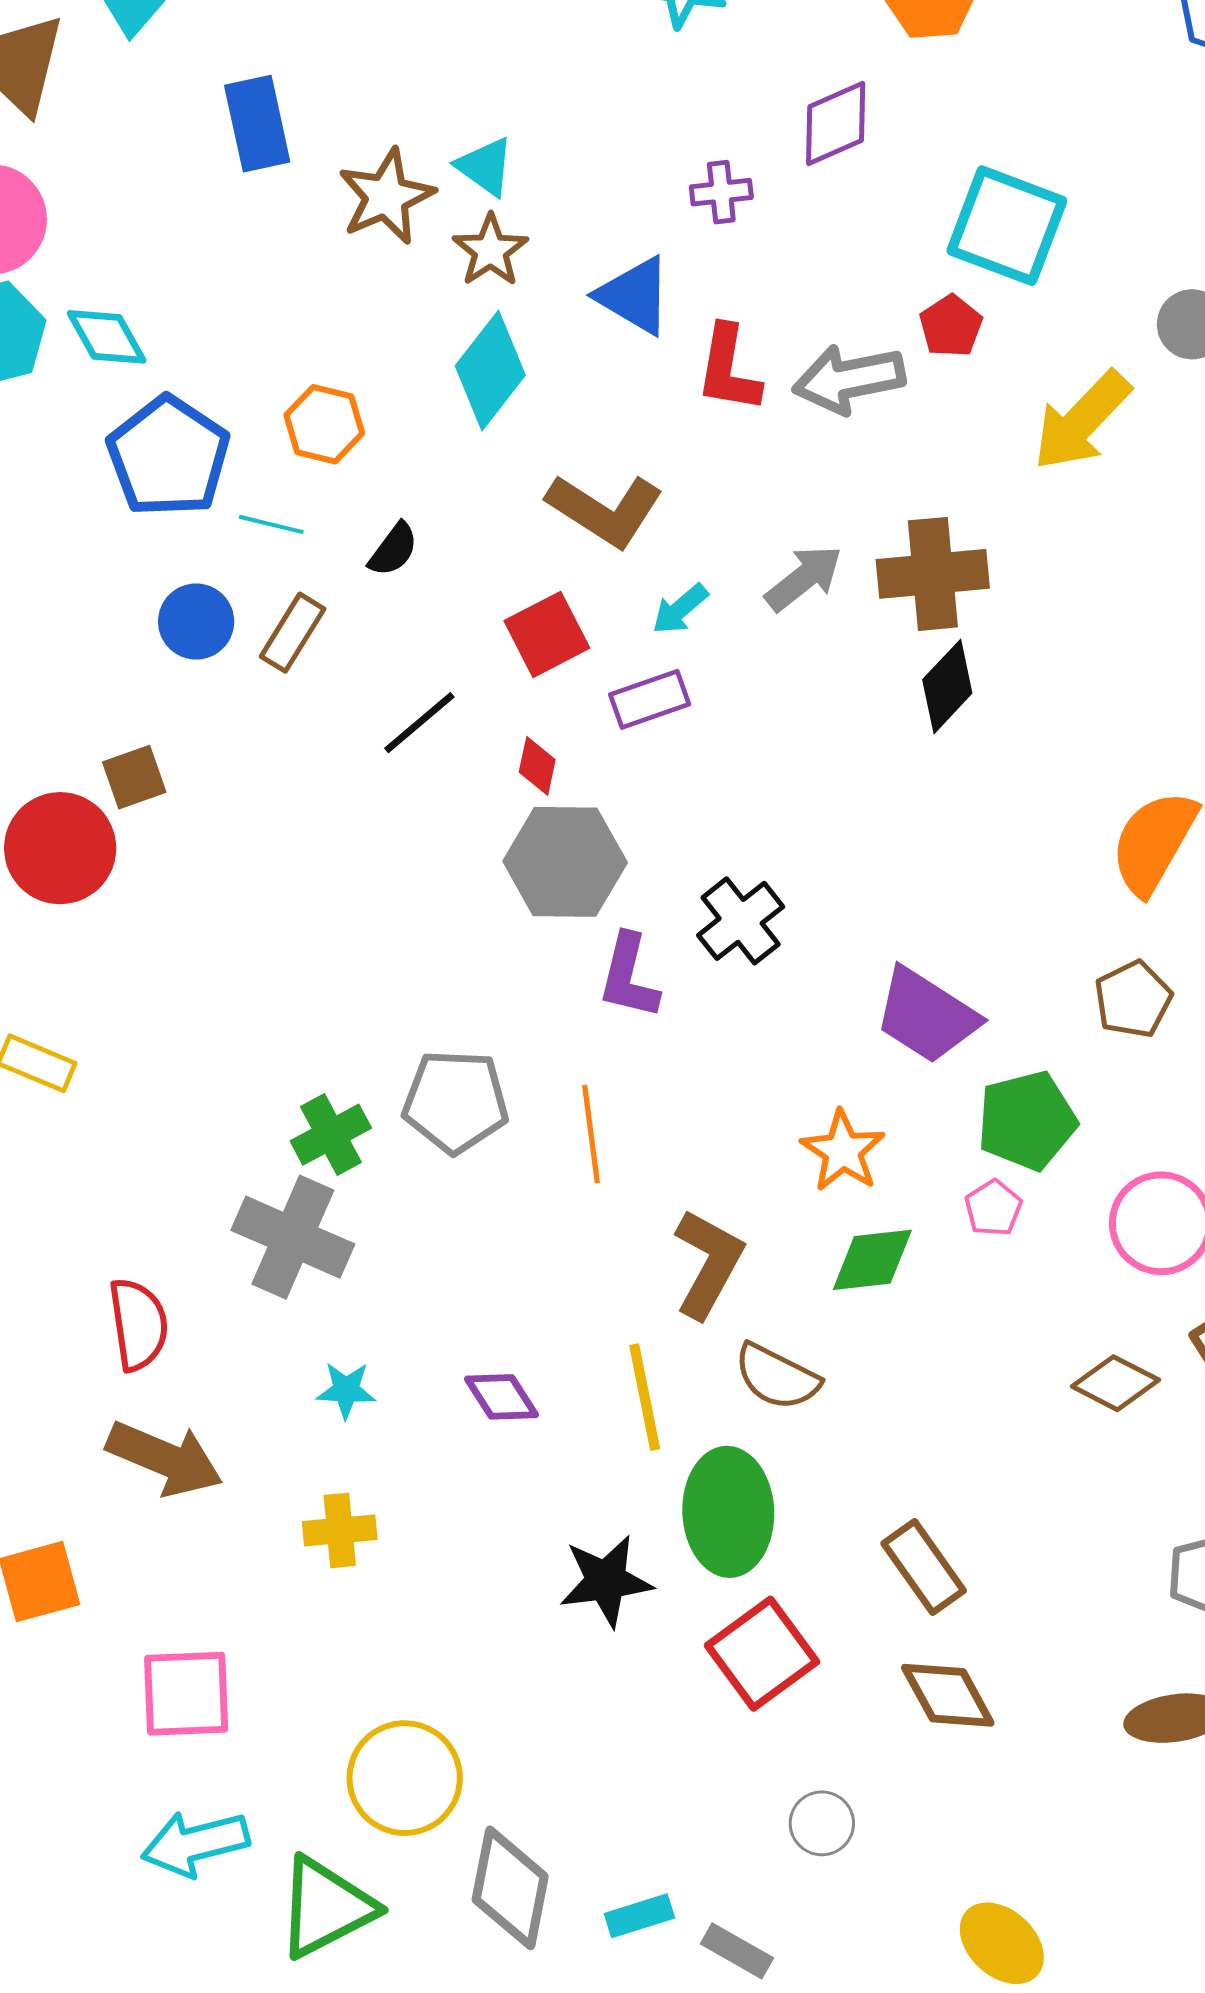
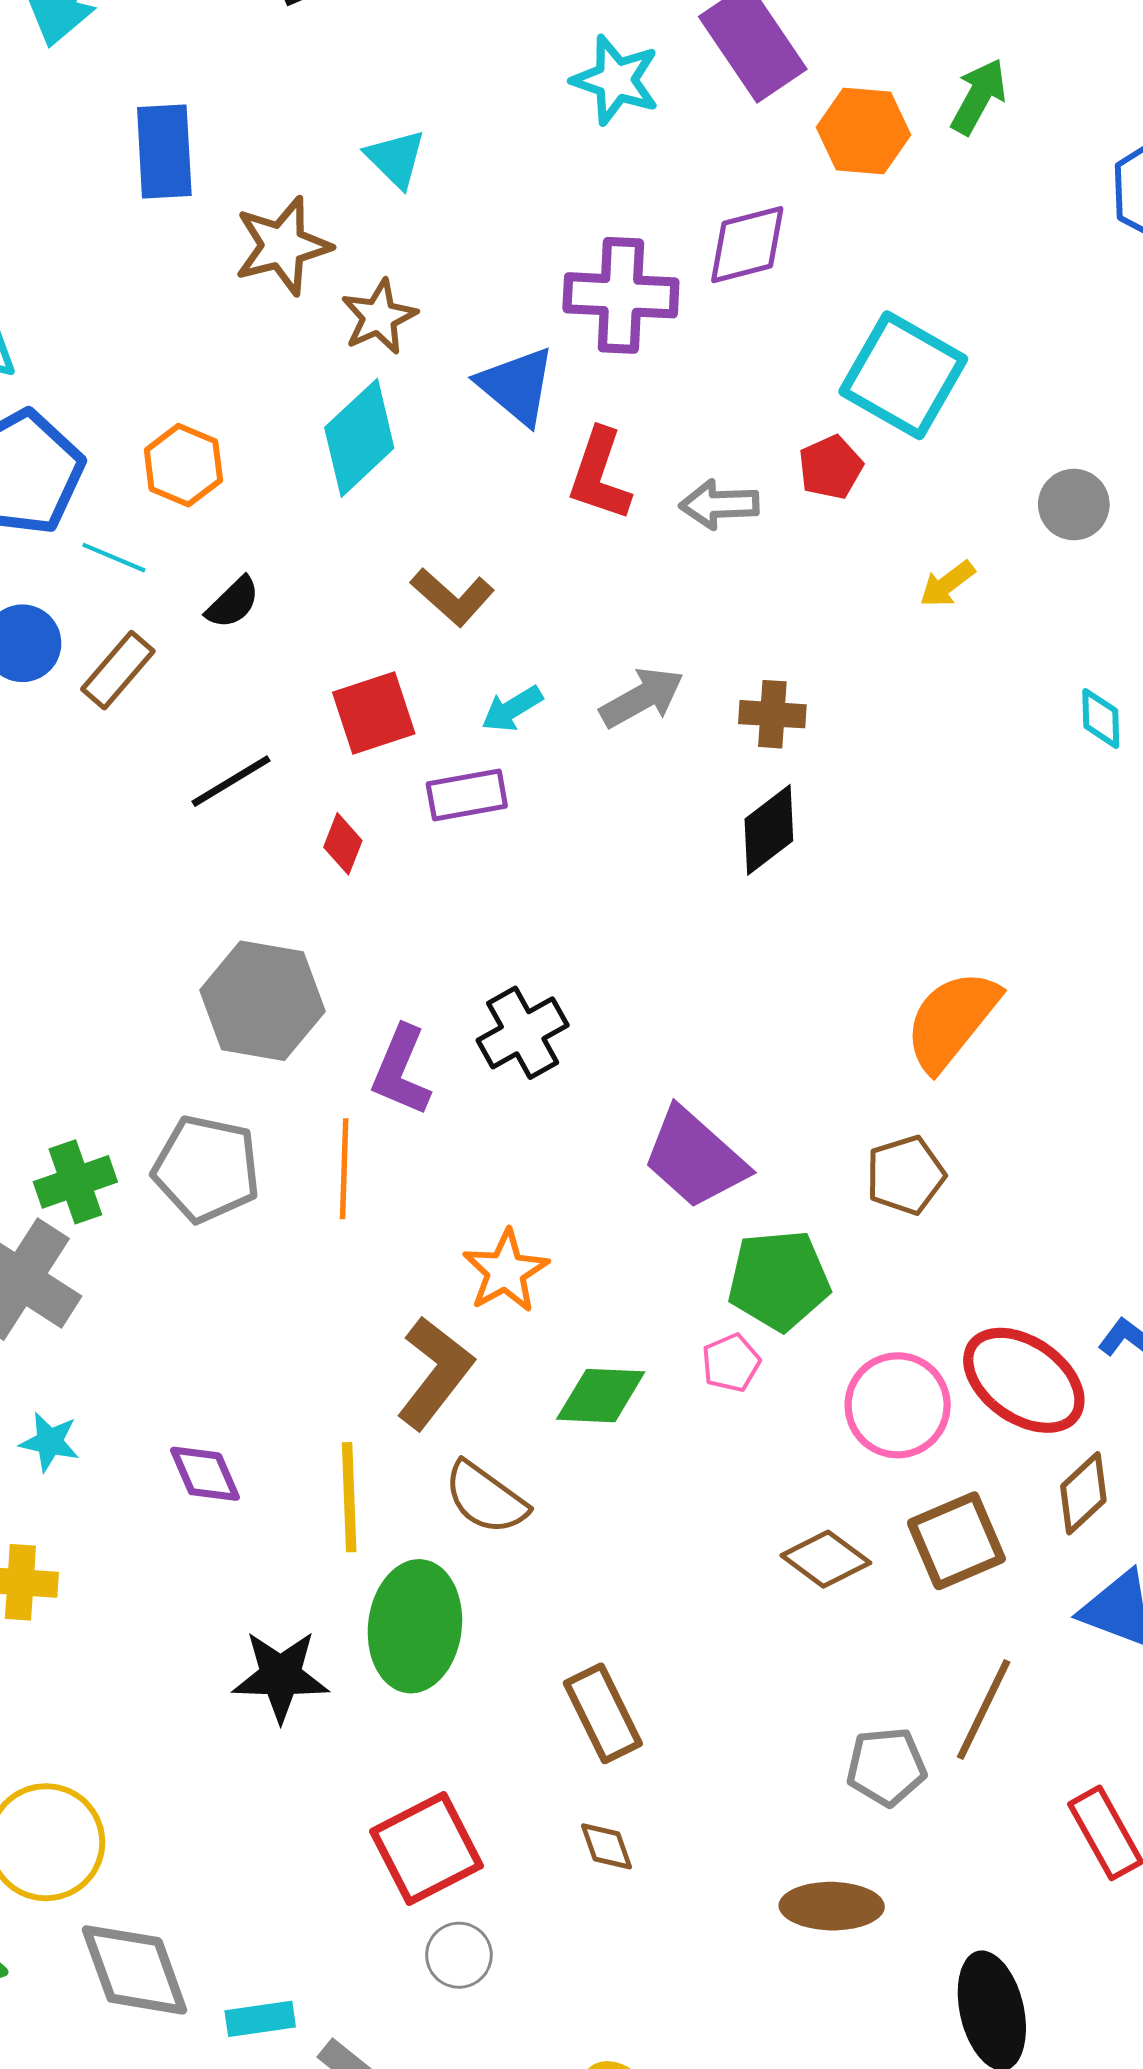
cyan triangle: (485, 167) -> (396, 159), moved
purple cross: (721, 192) -> (621, 295), size x1.8
gray arrow: (849, 379) -> (719, 504), size x0.7
yellow arrow: (1082, 421) -> (947, 584), size x0.5
brown L-shape: (605, 510) -> (452, 597), size x0.7
brown cross: (933, 574) -> (772, 714), size x0.6
gray hexagon: (565, 862) -> (262, 1001), moved
orange line: (591, 1134) -> (344, 1169), moved
orange star: (843, 1151) -> (506, 1271), moved
red square: (762, 1654) -> (426, 1849), moved
brown diamond: (948, 1695) -> (607, 1846), size x0.6
gray diamond: (510, 1888) -> (135, 1970), turned -40

